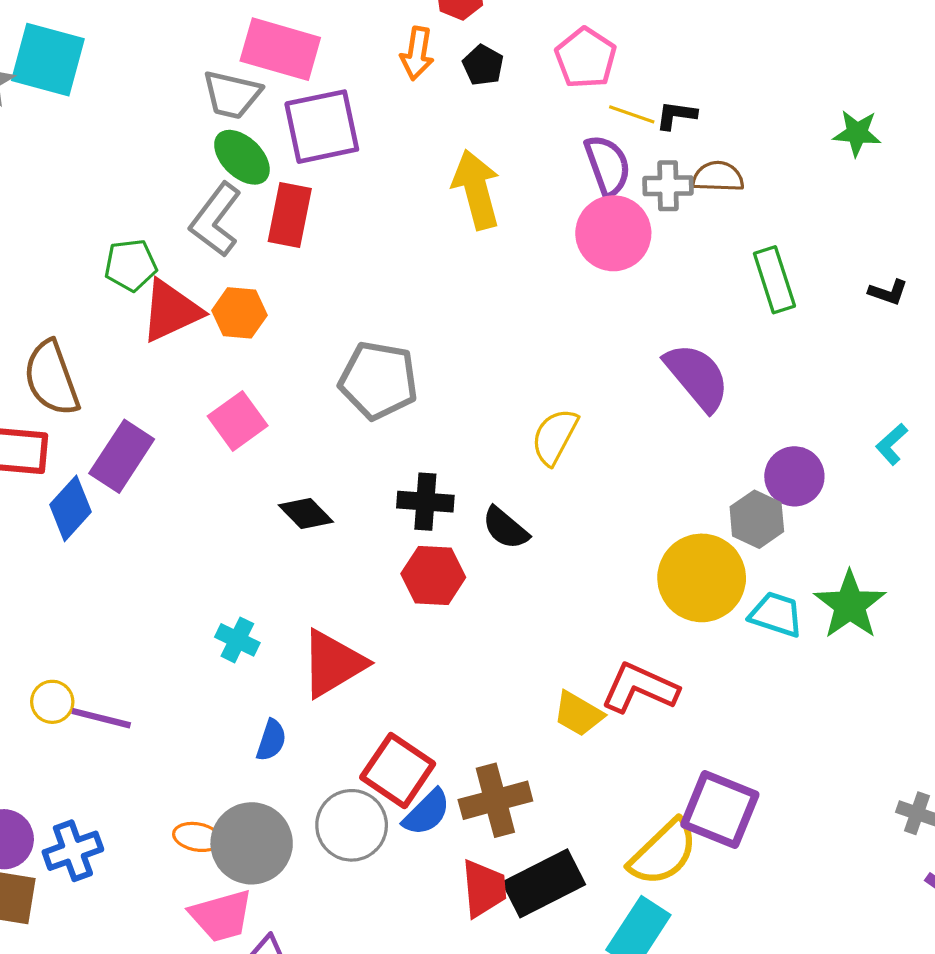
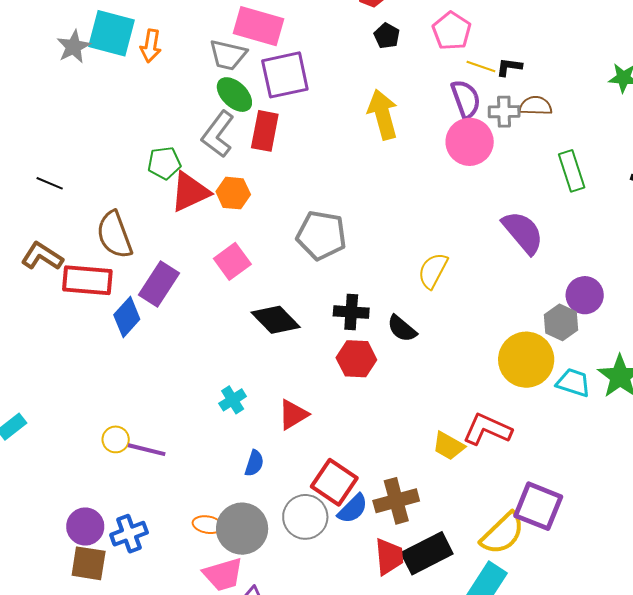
orange arrow: (417, 53) -> (151, 46), moved
black diamond: (306, 513) -> (276, 320), size x1.4
cyan cross: (237, 640) -> (233, 400), turned 32
red triangle: (333, 663) -> (293, 415), size x0.7

